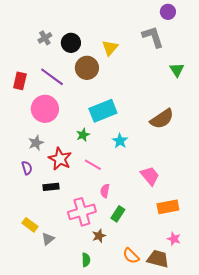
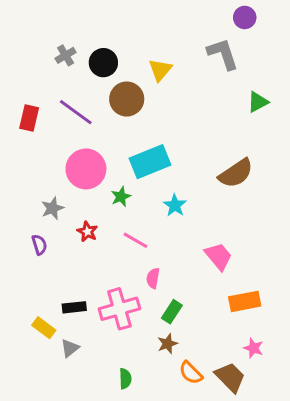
green triangle: (177, 70) -> (258, 102), turned 35
pink circle: (45, 109) -> (86, 169), moved
red star: (60, 159) -> (87, 232), size x0.6
black rectangle: (51, 187) -> (74, 307), moved
brown star: (99, 236) -> (167, 344), moved
brown trapezoid: (158, 259) -> (230, 377), turned 30

